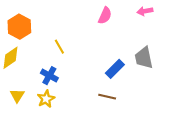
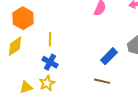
yellow line: (59, 47) -> (50, 39), moved, turned 32
yellow triangle: (17, 96) -> (26, 87), moved, turned 40

